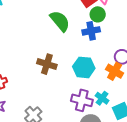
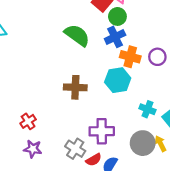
orange cross: (115, 71) -> (130, 57), moved
purple cross: (82, 100) -> (102, 131), moved

